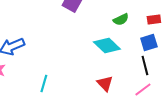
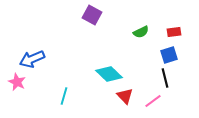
cyan diamond: (107, 46) -> (109, 74), moved
pink line: (143, 90) -> (153, 101), moved

